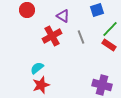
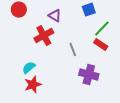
gray line: (81, 37) -> (73, 50), moved
purple cross: (102, 85) -> (89, 75), moved

